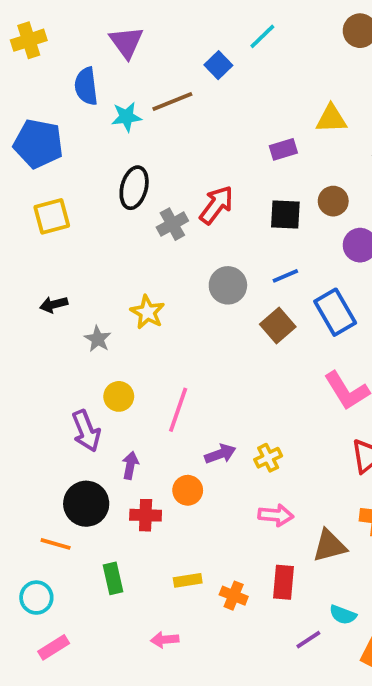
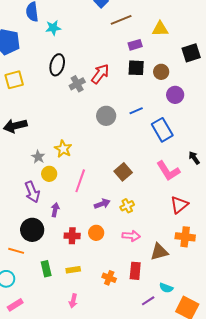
brown line: (172, 102) -> (121, 20), moved
black square: (285, 214) -> (136, 68), moved
black arrow: (54, 305) -> (15, 126), size x1.6
yellow star: (147, 312) -> (63, 149), moved
brown square: (278, 326) -> (123, 172), moved
gray star: (98, 339) -> (38, 157), moved
orange circle: (188, 490) -> (96, 233), moved
red cross: (146, 515) -> (72, 236), moved
yellow rectangle: (188, 580) -> (73, 270), moved
pink arrow: (165, 640) -> (73, 301), turned -72

